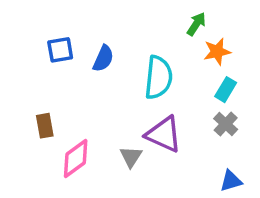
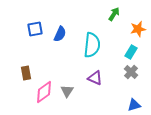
orange star: (217, 52) -> (138, 29), moved
purple triangle: (164, 134) -> (95, 78), size x0.7
gray triangle: (131, 157) -> (67, 91), moved

